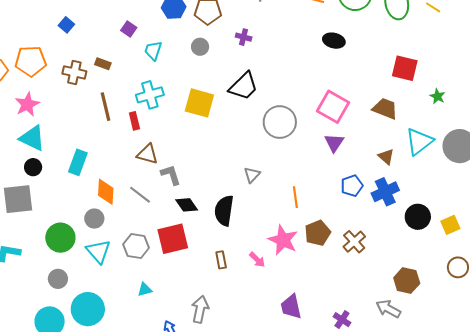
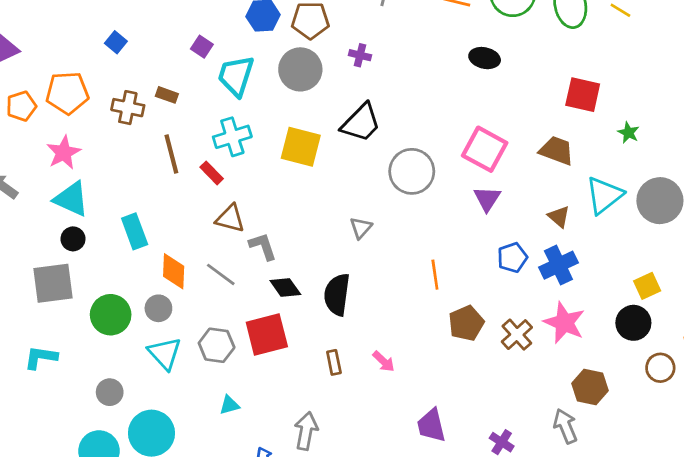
gray circle: (200, 47) -> (300, 69), size x1.8
cyan trapezoid: (153, 51) -> (236, 76), size x1.5
red rectangle: (134, 121) -> (212, 173), turned -30
cyan rectangle: (78, 162) -> (135, 231), turned -40
gray triangle: (252, 175) -> (361, 228), moved
black circle: (418, 217) -> (633, 323), moved
yellow square: (450, 225) -> (647, 286), moved
green circle: (60, 238) -> (111, 315), moved
pink star: (283, 240) -> (564, 323), moved
gray arrow: (388, 309) -> (565, 426), turned 40

